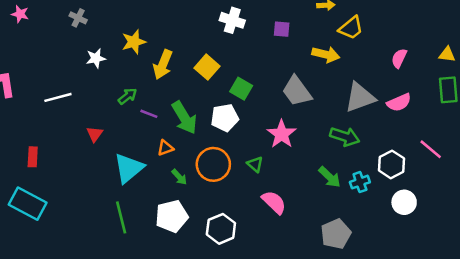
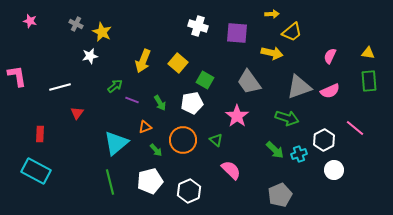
purple square: (282, 29) -> (237, 33), size x1.6
yellow star: (134, 42) -> (102, 32), moved, turned -30
green arrow: (184, 118) -> (160, 103), size x0.6
red triangle: (95, 134) -> (77, 113), moved

